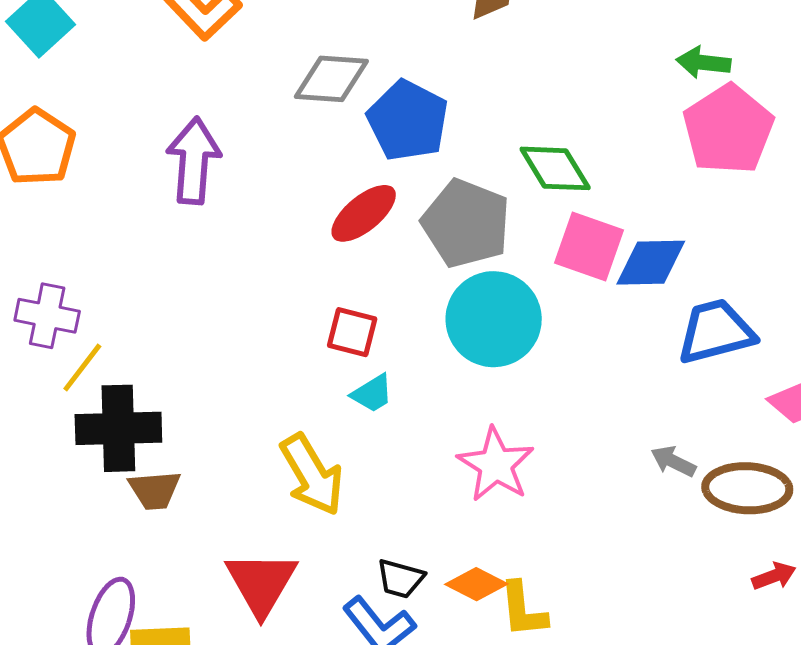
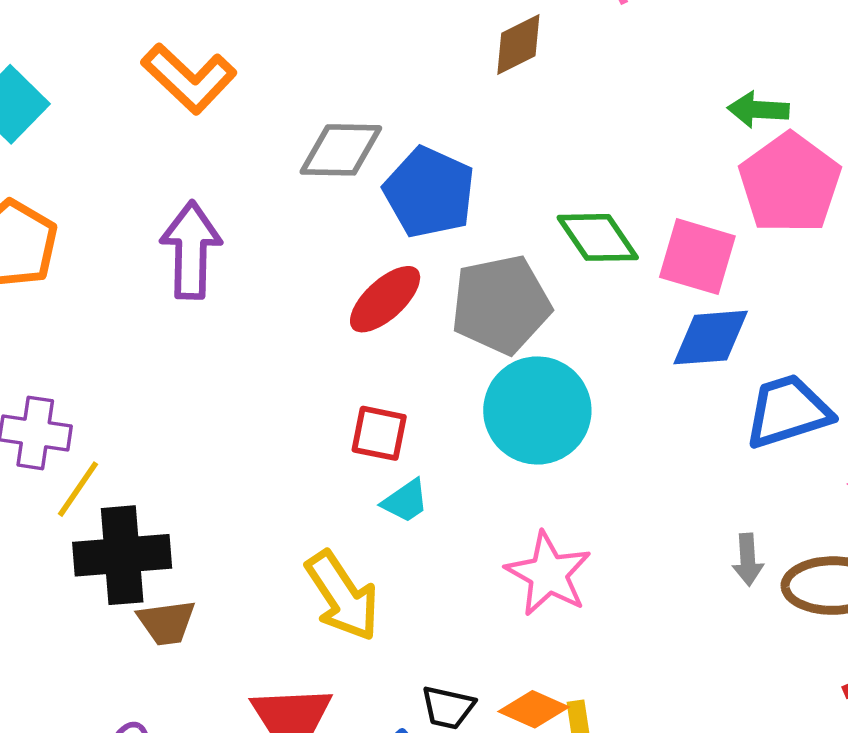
gray pentagon: (466, 223) -> (501, 304), turned -30
pink square: (589, 247) -> (697, 257), moved
gray arrow: (673, 461) -> (748, 560), turned -117

